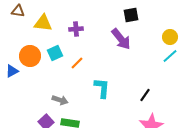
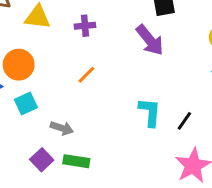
cyan square: (55, 53) -> (26, 104), moved
cyan L-shape: (102, 88) -> (150, 112), moved

